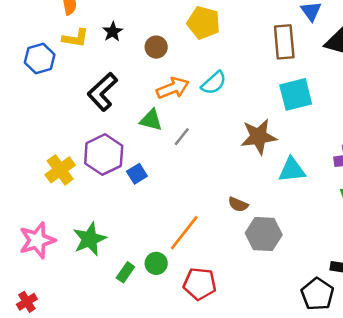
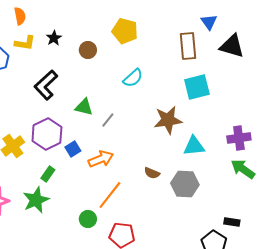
orange arrow: (173, 88) -> (101, 159), moved
gray hexagon: (264, 234) -> (185, 184), moved
green rectangle: (125, 272) -> (48, 174), moved

